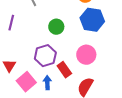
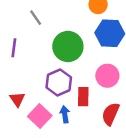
green circle: (56, 27) -> (68, 46), size x1.6
red rectangle: (64, 70) -> (83, 97), turned 42

